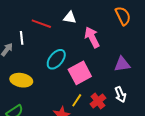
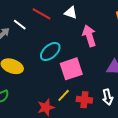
white line: (22, 38) -> (20, 25), turned -56
red cross: (98, 101) -> (84, 100), turned 35

